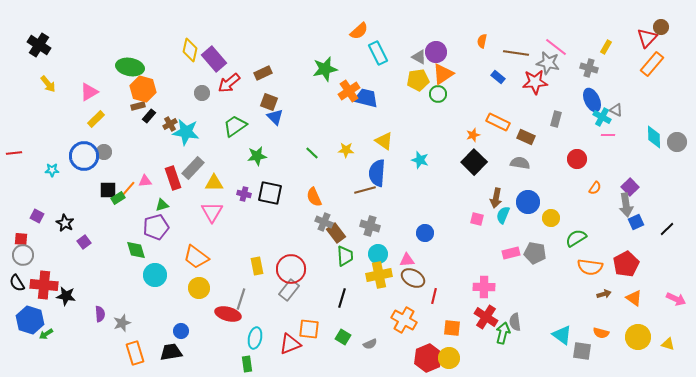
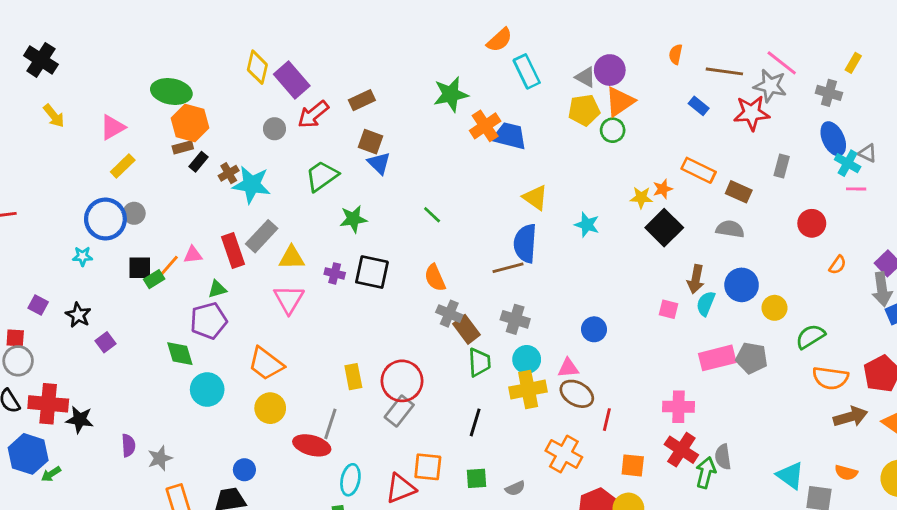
yellow star: (346, 150) -> (641, 198), moved
cyan star: (52, 170) -> (83, 256), moved
pink rectangle: (511, 253) -> (717, 358), size x1.4
brown arrow: (604, 294) -> (850, 417), size x1.6
green square: (343, 337) -> (477, 478), turned -35

